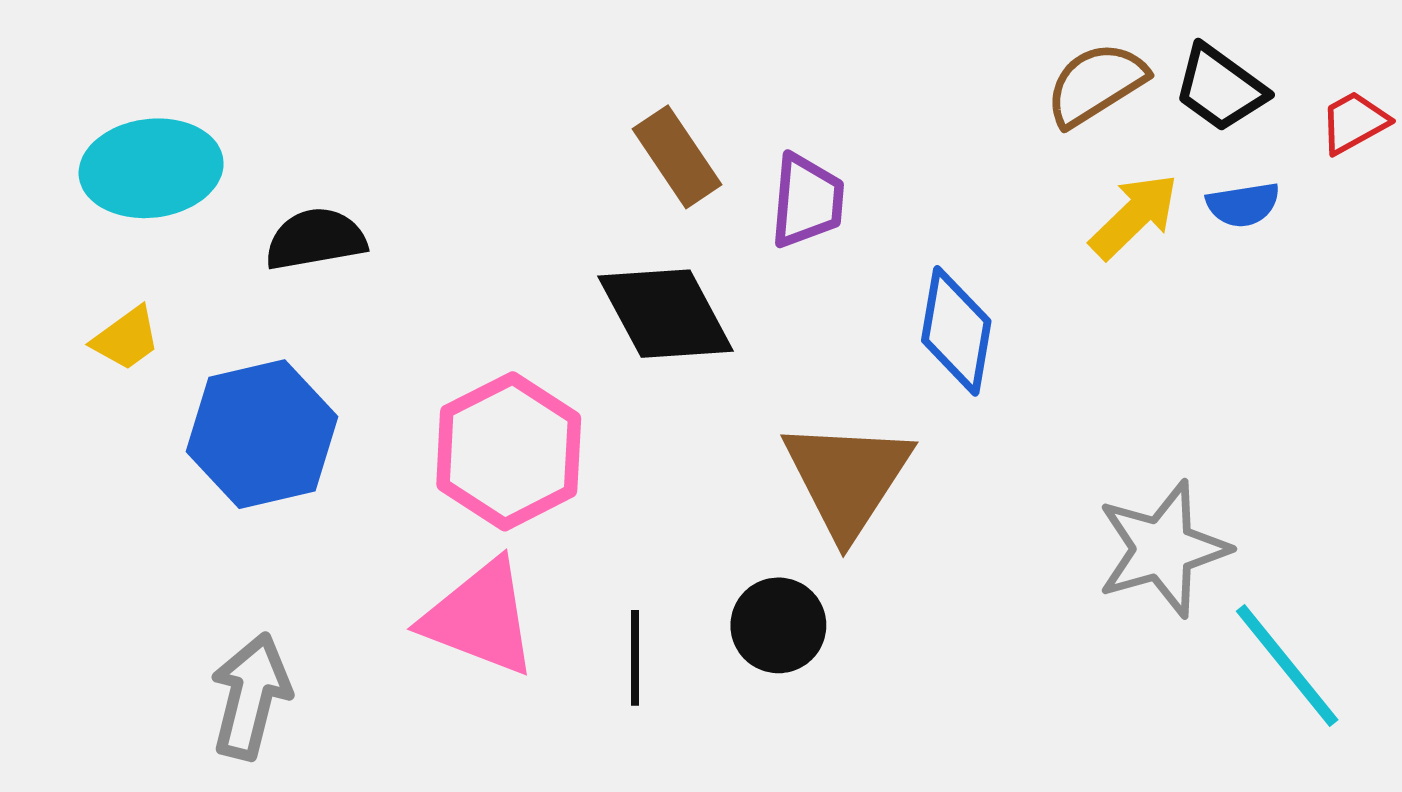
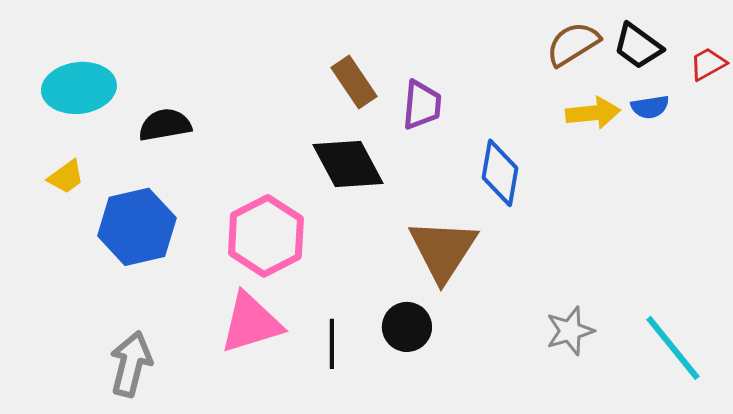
yellow arrow: (1134, 216) -> (593, 113), turned 38
gray star: (1163, 549) -> (570, 331), moved, size x0.7
pink triangle: (480, 618) -> (251, 323), turned -38

